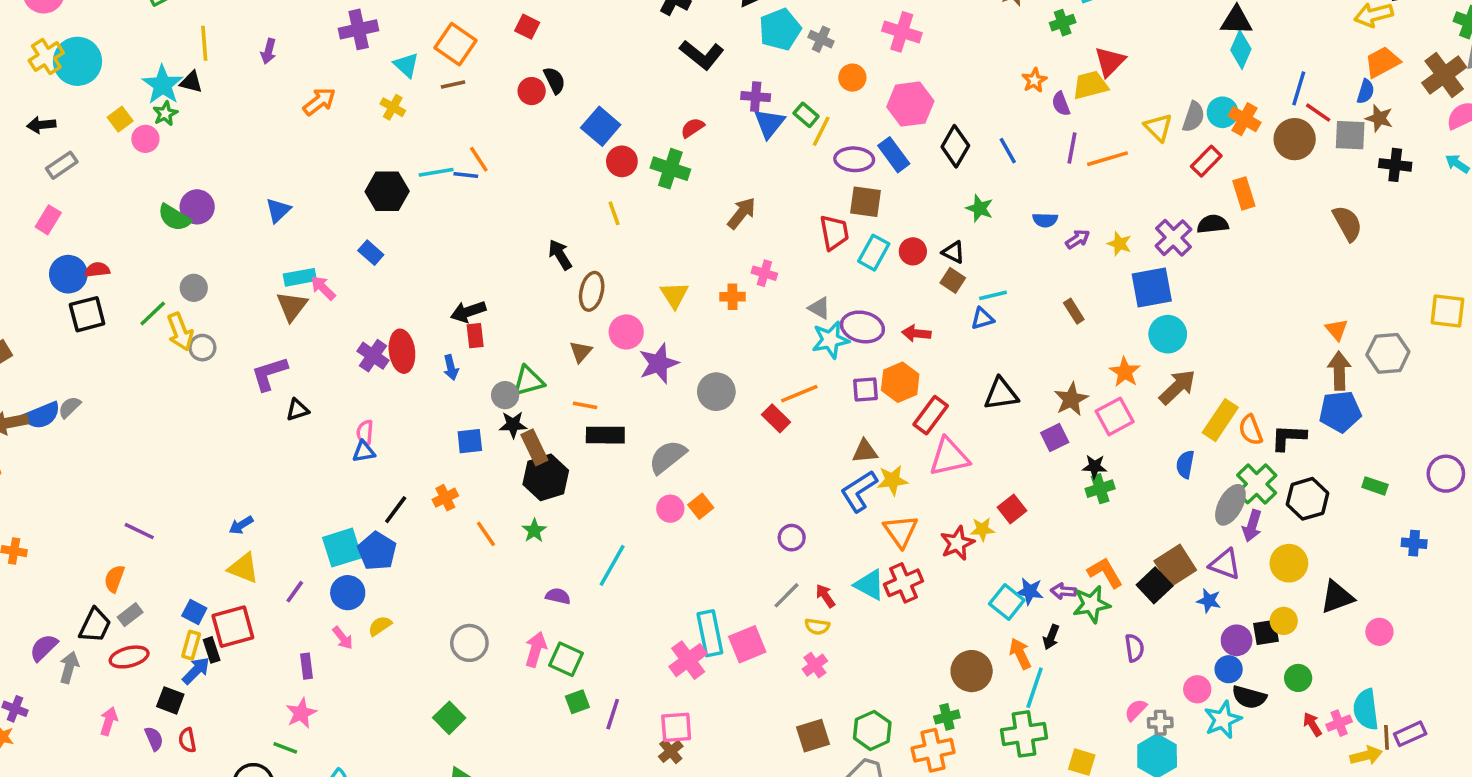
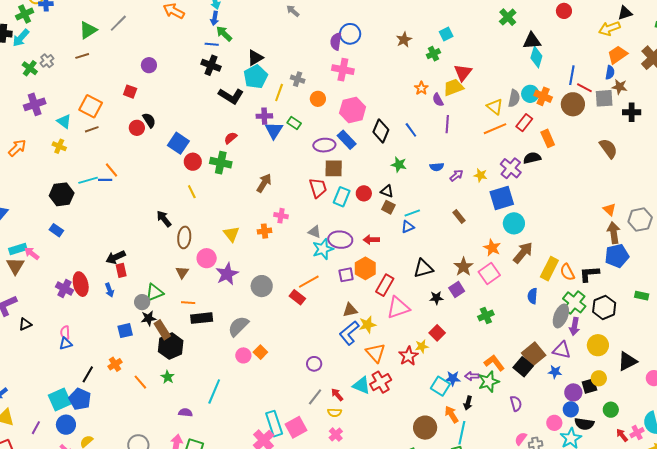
cyan pentagon: (780, 29) -> (256, 77), moved
yellow line: (821, 131) -> (279, 93), moved
orange line: (1107, 159) -> (495, 129), moved
black star: (1095, 467) -> (436, 298), moved

